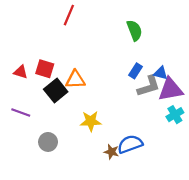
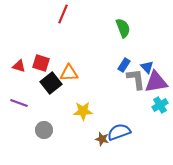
blue triangle: (161, 73) -> (147, 67), turned 32
gray L-shape: (149, 86) -> (136, 79), turned -80

